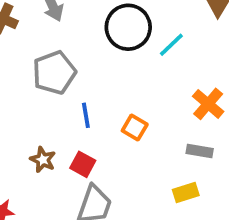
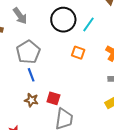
blue line: (86, 115) -> (31, 75), moved
orange square: (135, 127) -> (78, 53), moved

